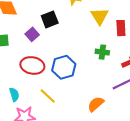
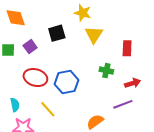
yellow triangle: (100, 16) -> (94, 35), moved
purple square: (32, 34) -> (30, 47), moved

